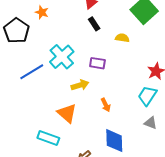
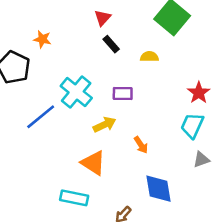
gray triangle: (151, 123) -> (201, 159), turned -32

